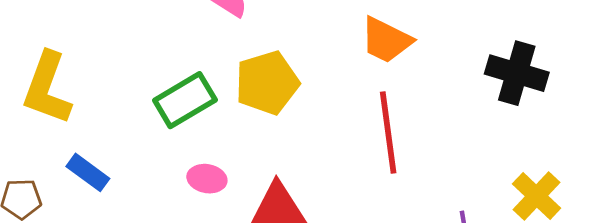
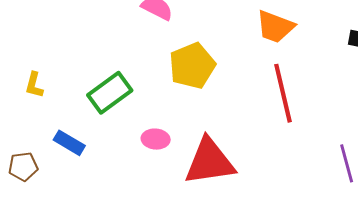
yellow L-shape: (47, 88) -> (34, 85), size x0.5
green rectangle: (185, 100) -> (110, 93), moved

